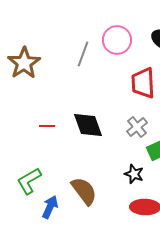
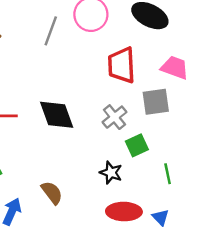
brown semicircle: (84, 191) -> (52, 193), size x0.7

